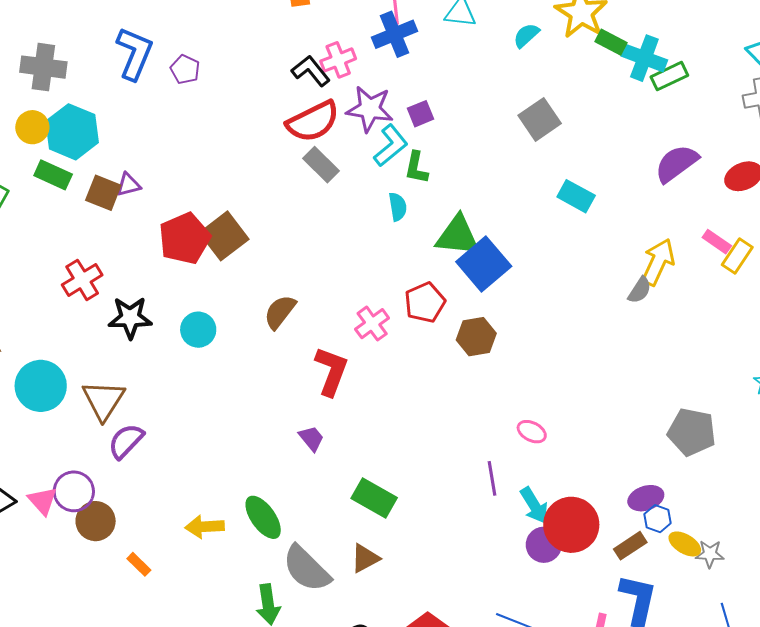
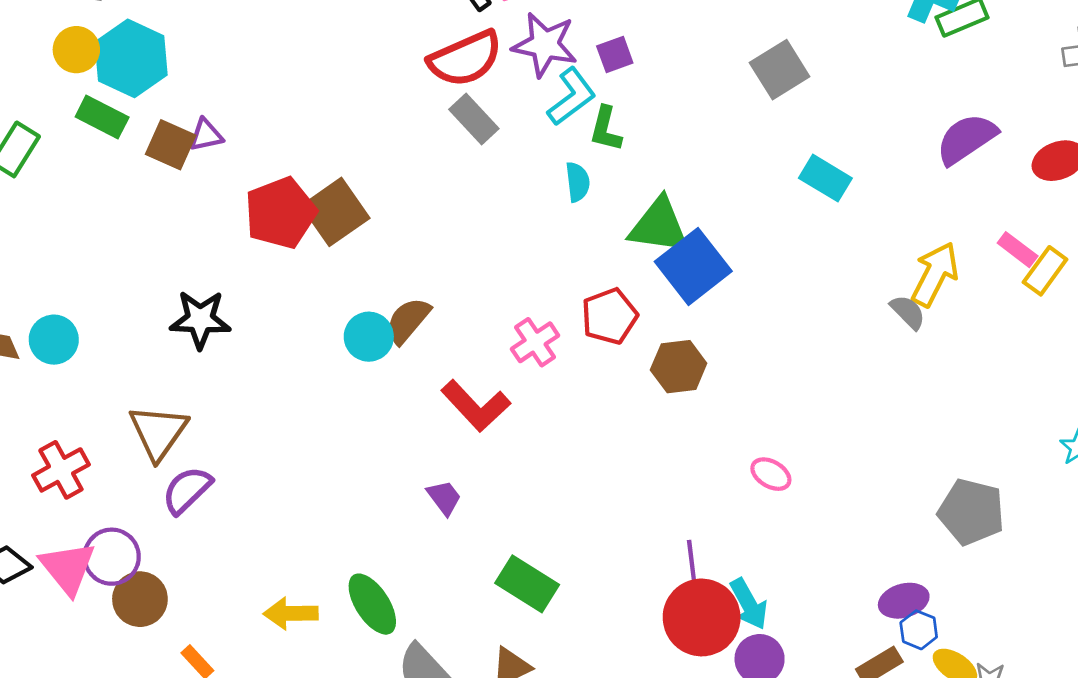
red cross: (82, 280) -> (61, 470), moved
gray semicircle: (640, 290) -> (908, 312), turned -80
cyan circle: (198, 330) -> (369, 337), moved
red L-shape: (331, 371) -> (476, 406), turned 114
cyan circle: (41, 386) -> (54, 340), moved, size x0.7
pink ellipse: (532, 432) -> (771, 474), moved
pink triangle: (43, 501) -> (68, 568), size x1.4
red circle: (571, 525) -> (702, 617), moved

